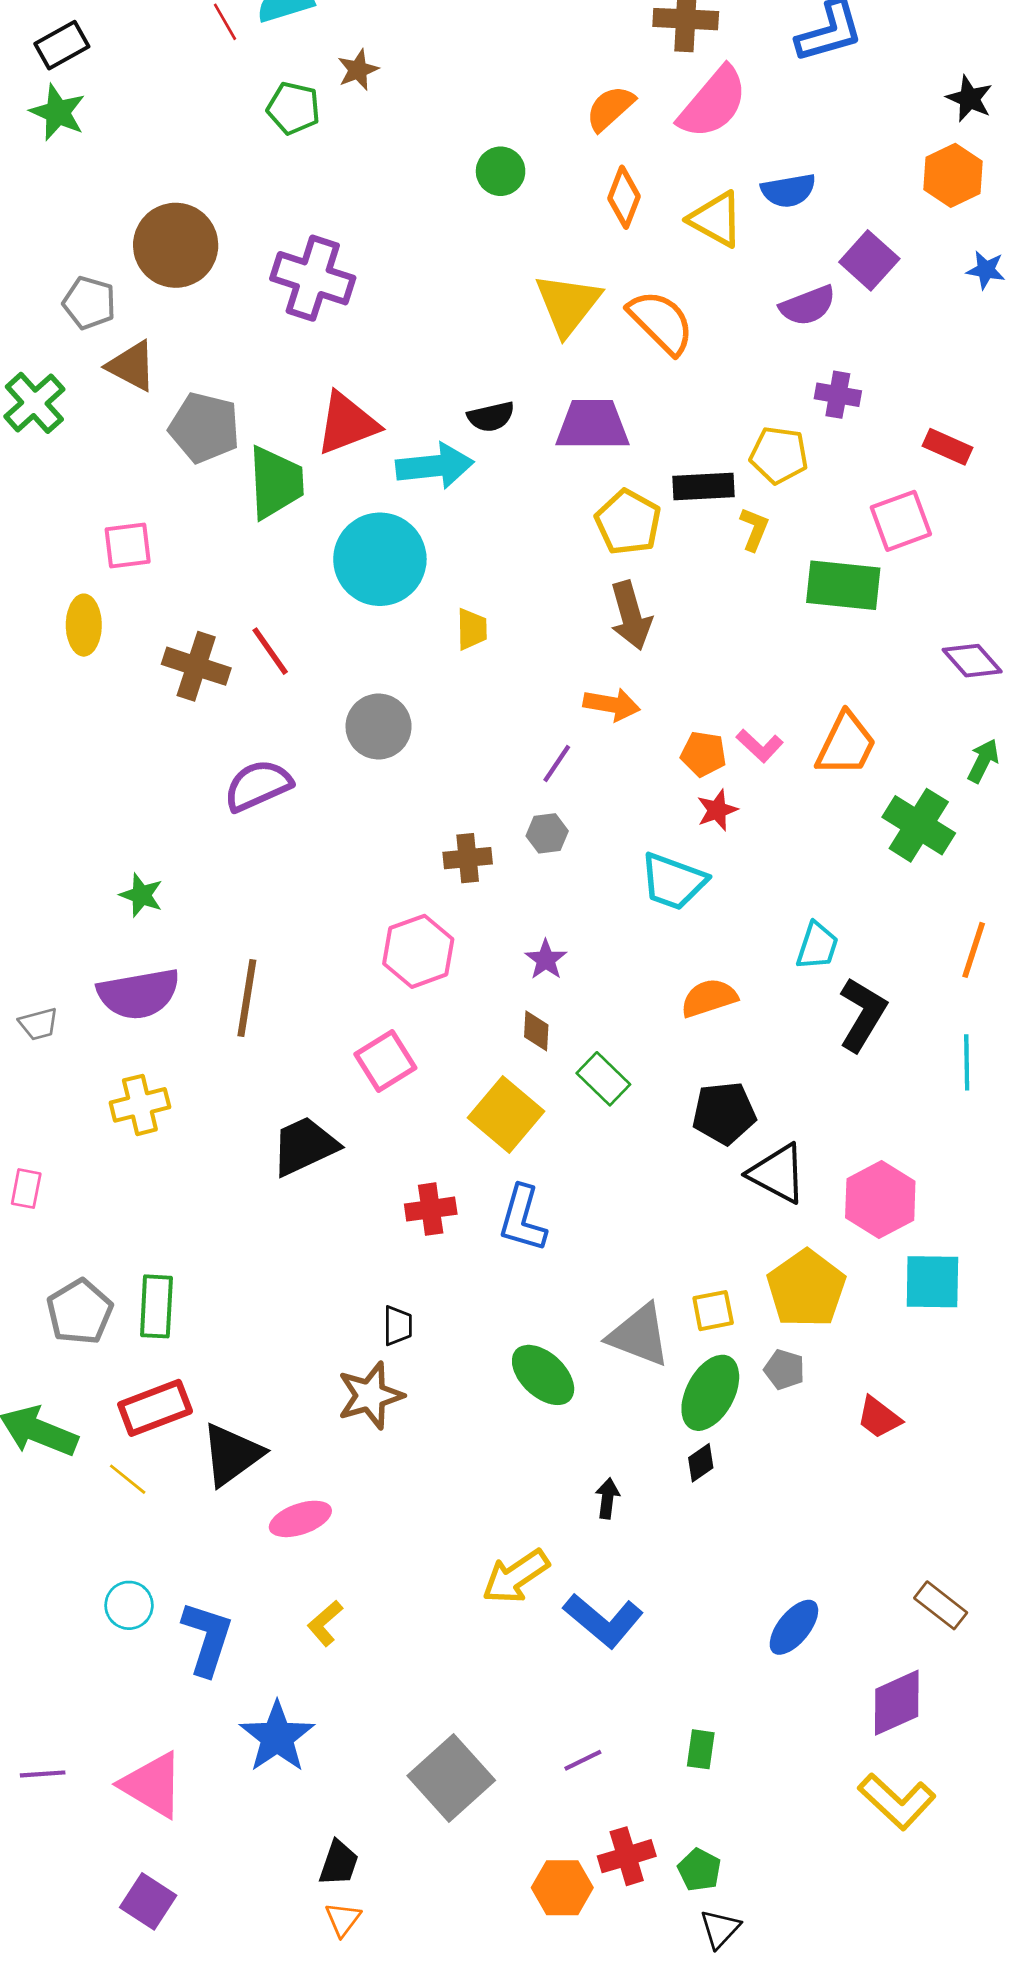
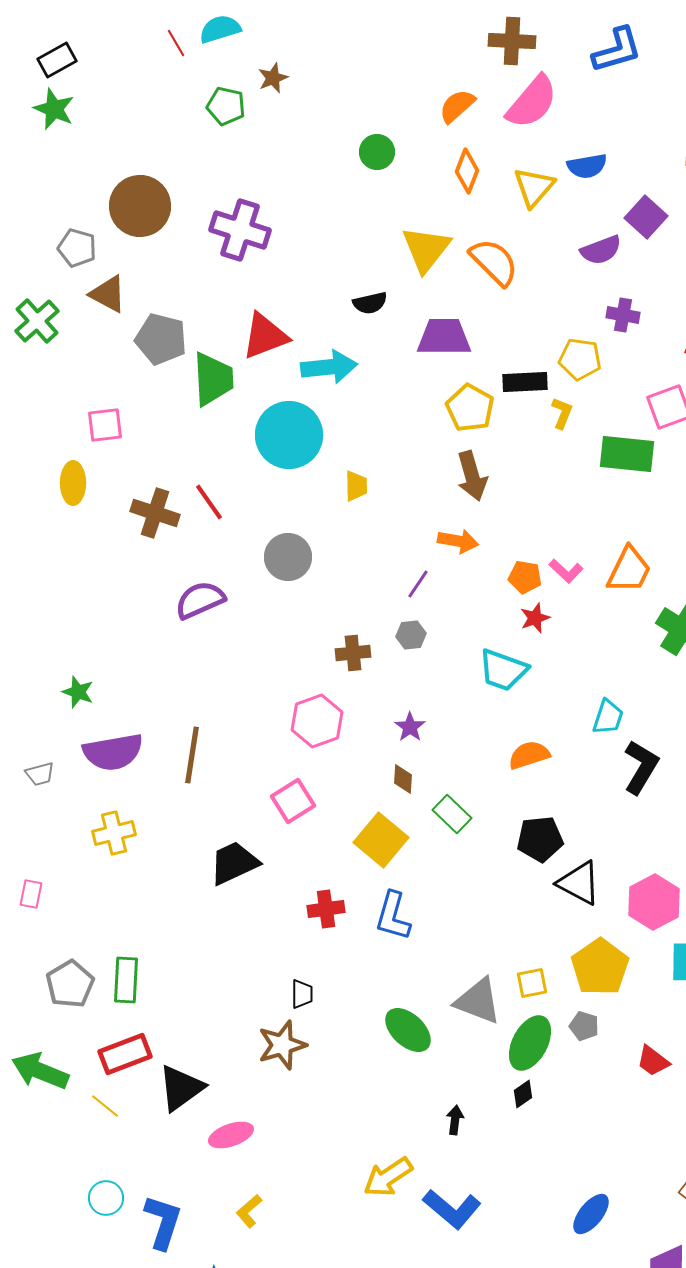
yellow triangle: (716, 219) -> (534, 187), turned 42
black semicircle: (491, 417) -> (370, 303), moved
green star: (141, 895) -> (78, 692), moved

